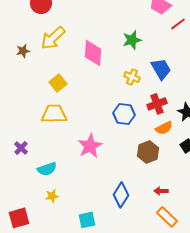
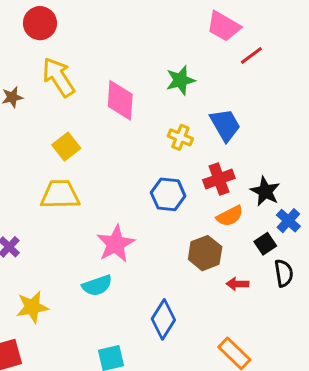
yellow arrow: (53, 38) -> (58, 77), turned 100
cyan semicircle: (47, 169) -> (97, 285), moved
red arrow: (161, 191) -> (237, 284), moved
yellow star: (52, 196) -> (32, 307), moved, size x1.5

